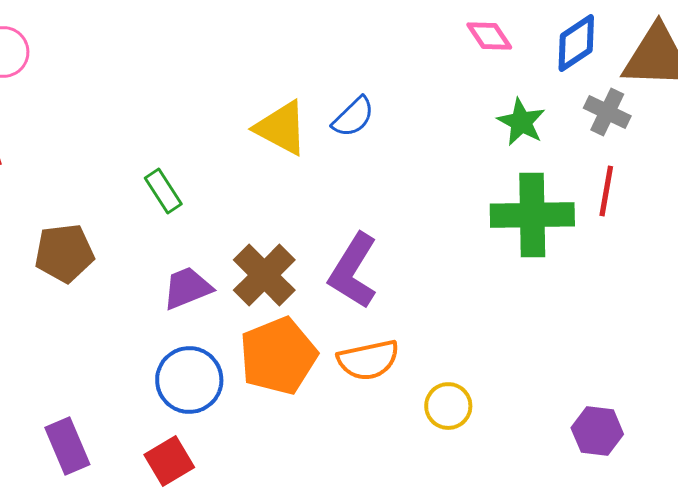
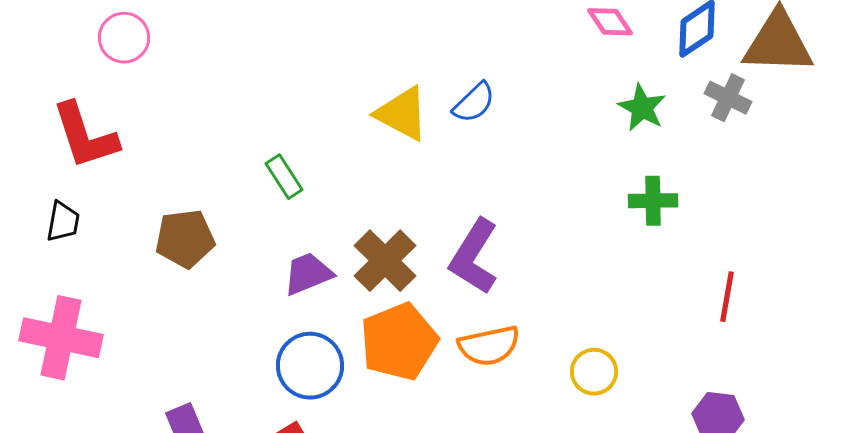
red line: (606, 191) -> (727, 297), moved
green cross: (532, 215) -> (653, 201), size x0.6
yellow circle: (448, 406) -> (594, 372), moved

